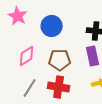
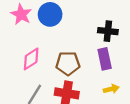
blue circle: (52, 26) -> (50, 14), moved

